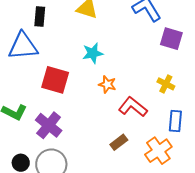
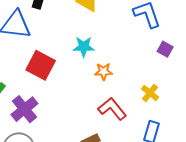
purple square: (171, 39) -> (165, 49), size x0.7
orange star: (107, 84) -> (103, 71), moved, turned -30

